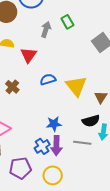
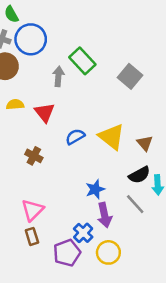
green rectangle: (67, 22) -> (82, 61), size x1.5
gray line: (82, 143) -> (135, 204), turned 54
blue cross: (42, 146) -> (83, 233), moved

